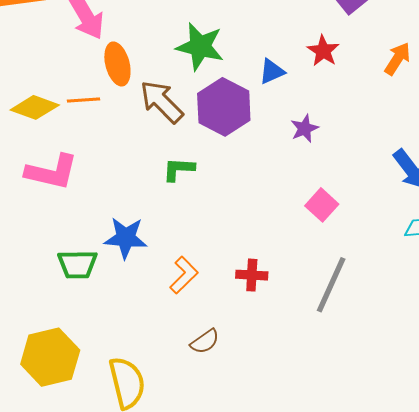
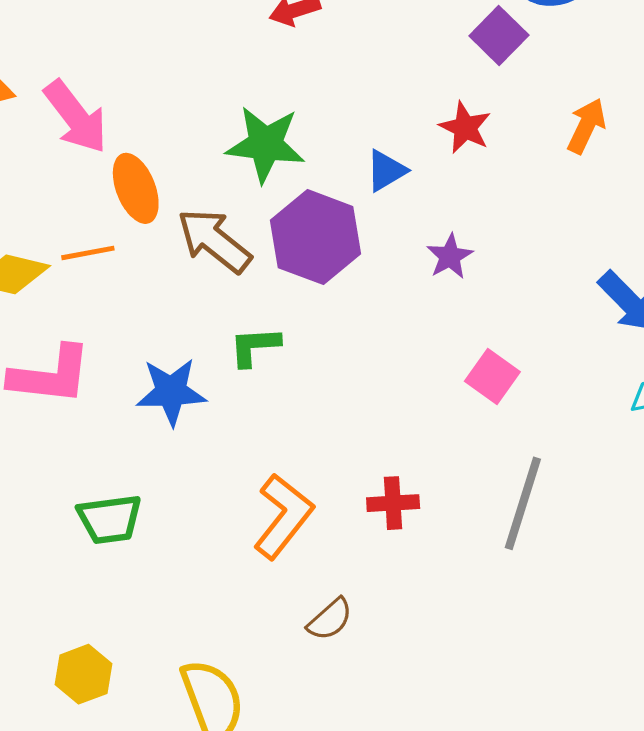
blue star: (126, 238) -> (171, 392), moved
orange L-shape: (184, 275) -> (283, 516), size x1.4
yellow hexagon: (50, 357) -> (83, 674), size x0.6

